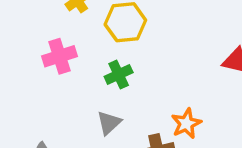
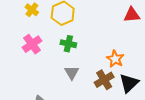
green cross: (119, 74) -> (68, 44), turned -35

